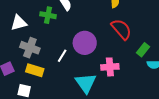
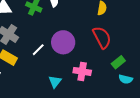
cyan triangle: (86, 83) -> (55, 82), size x0.6

